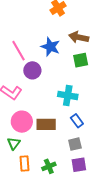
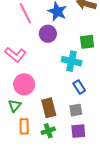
green square: (81, 60) -> (87, 42), moved
purple circle: (32, 70) -> (48, 34), moved
brown rectangle: (46, 124) -> (49, 108), moved, turned 72

